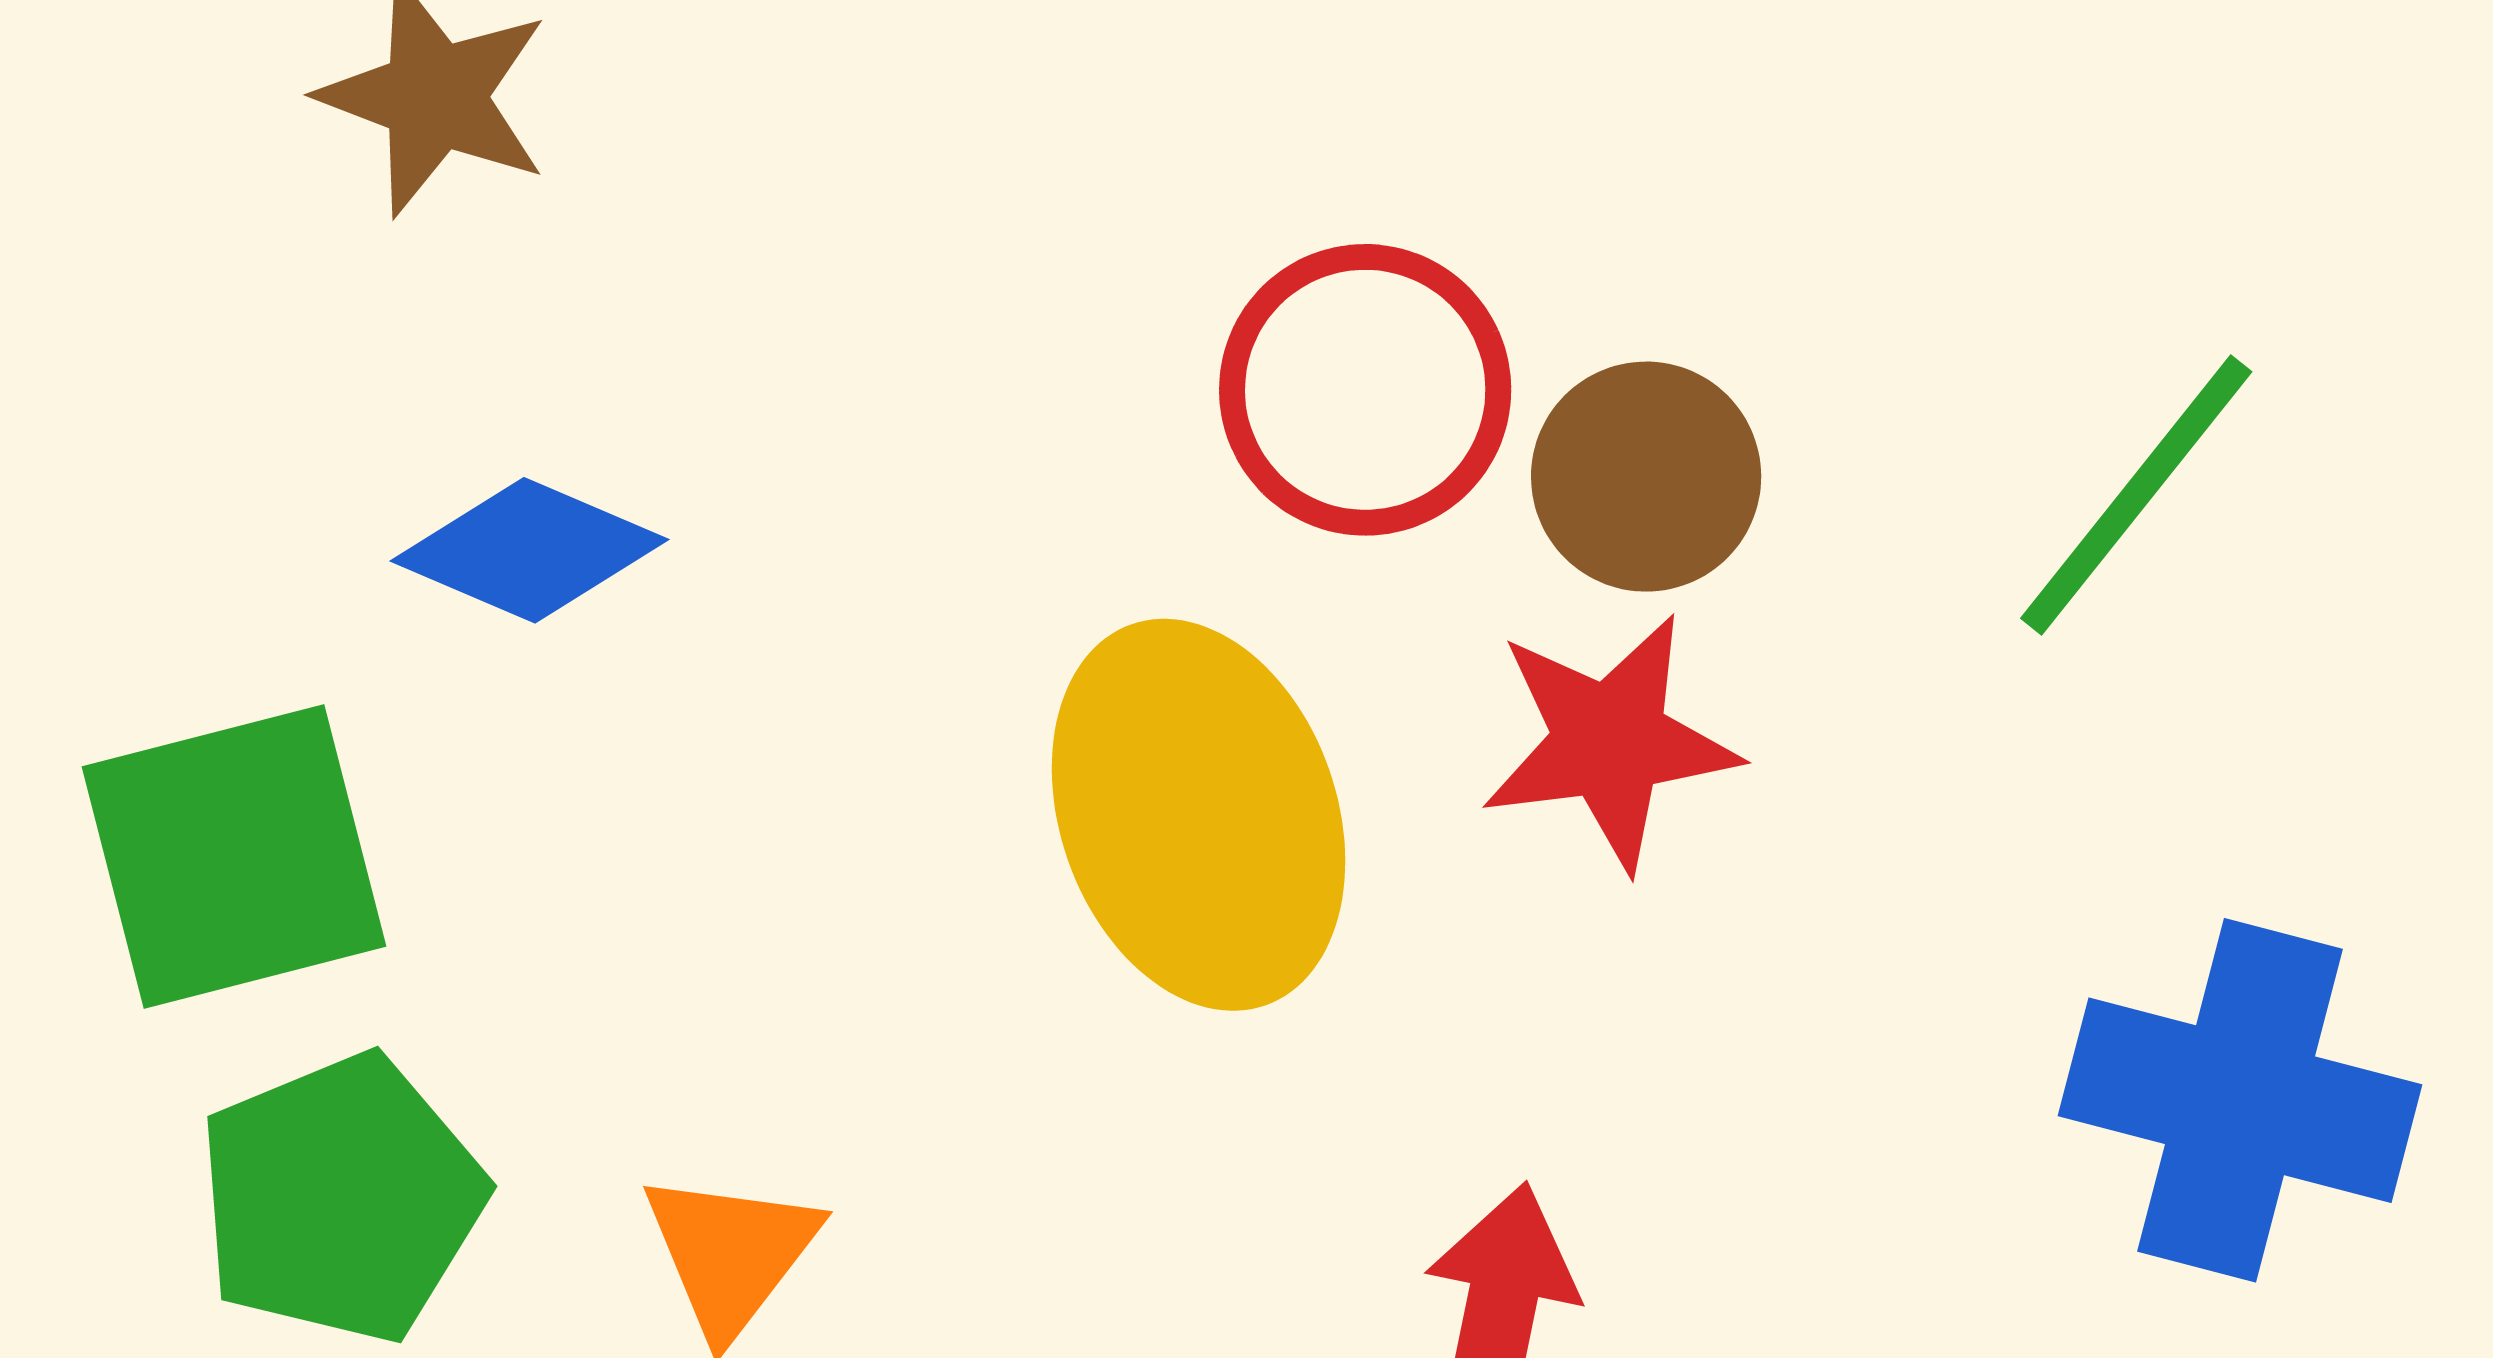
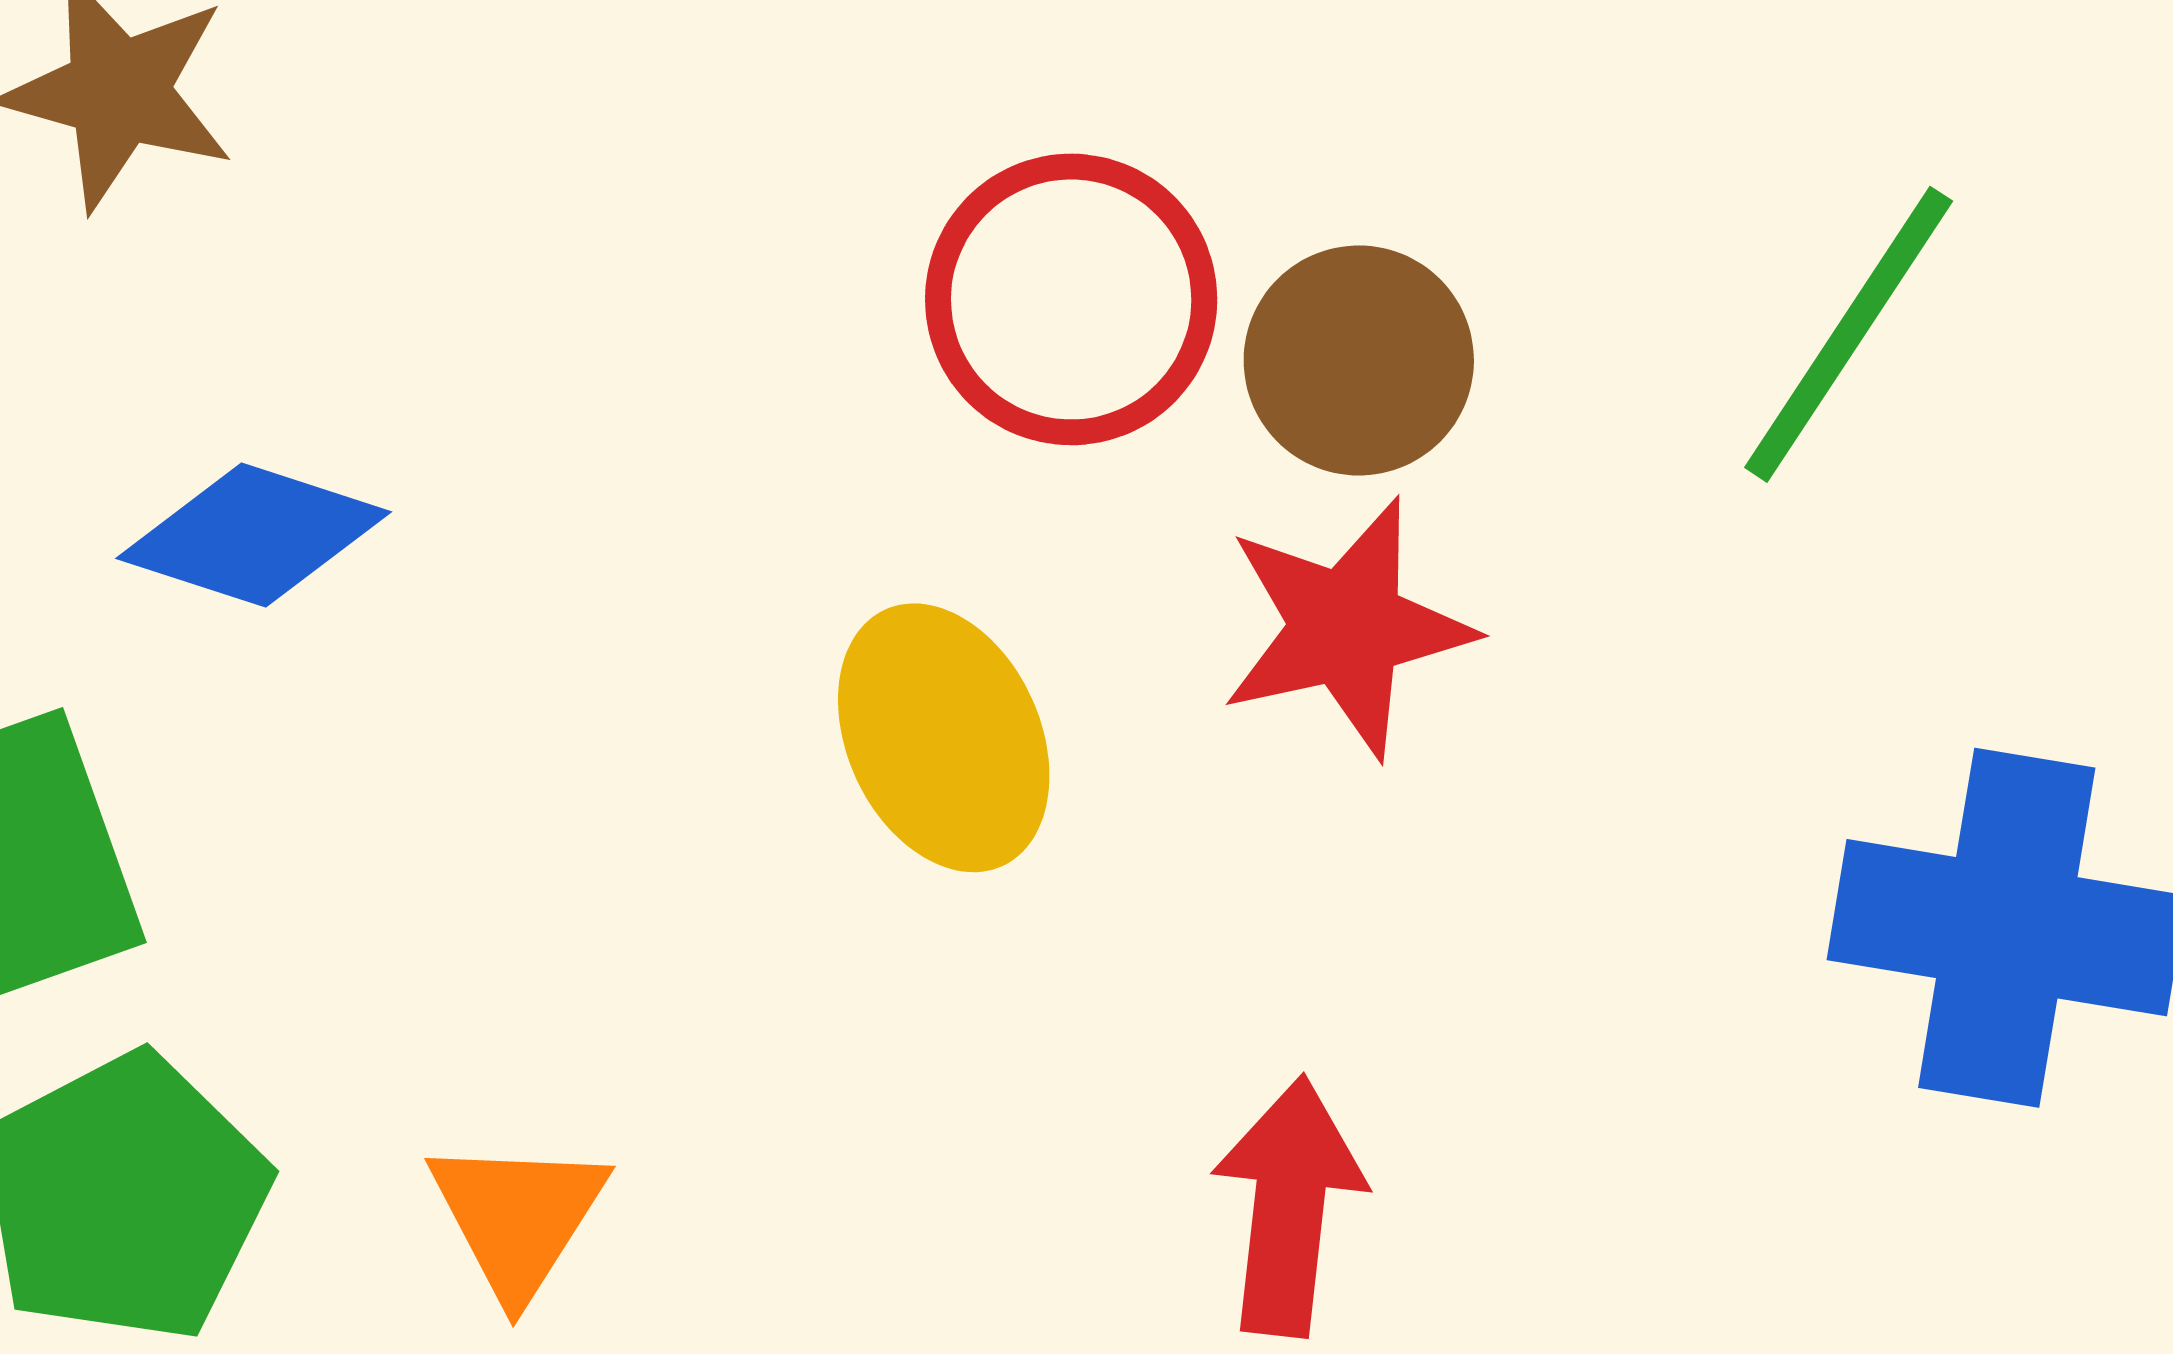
yellow ellipse: (1199, 815) -> (944, 738), size x0.7

